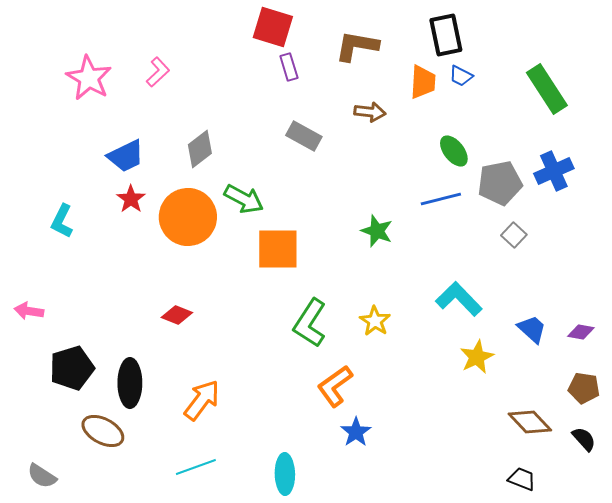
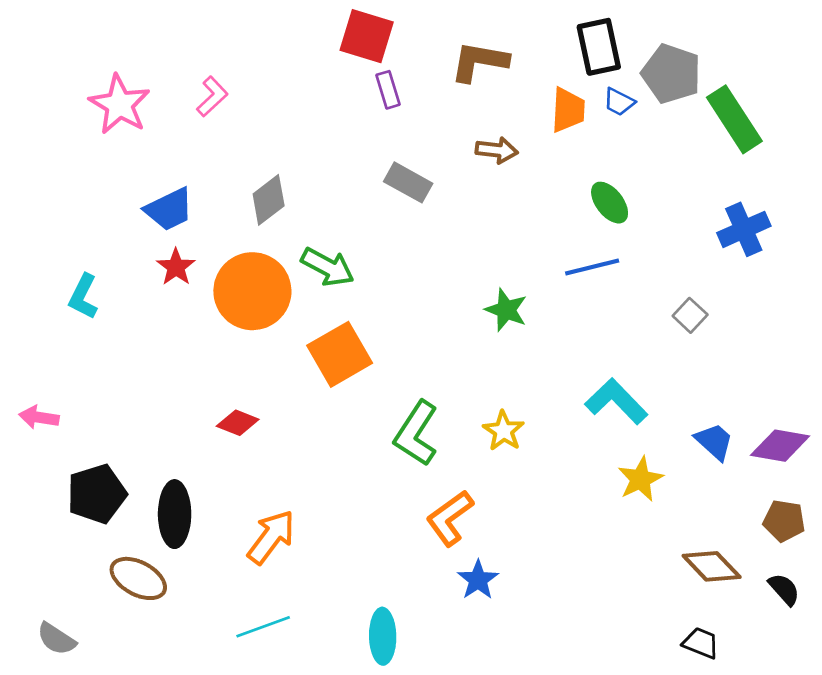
gray pentagon: (500, 183) -> (671, 74), moved, turned 30
orange square: (278, 249) -> (340, 354), moved, turned -30
purple diamond: (581, 332) -> (780, 446), size x1.6

